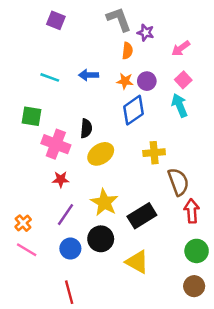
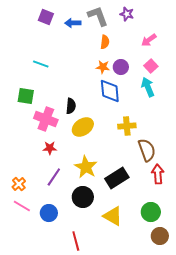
purple star: (146, 33) -> (127, 14), moved
blue arrow: (89, 75) -> (73, 23), moved
blue diamond: (133, 110) -> (110, 91), turned -60
blue circle: (70, 249) -> (49, 213), moved
green circle: (197, 251) -> (151, 212), moved
red line: (69, 292) -> (76, 241), moved

